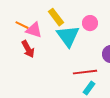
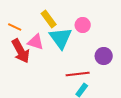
pink triangle: (34, 30) -> (36, 42), moved
red arrow: (28, 49) -> (21, 51), size x1.4

